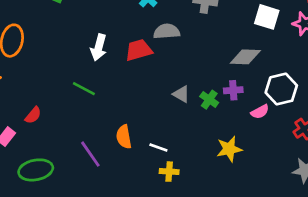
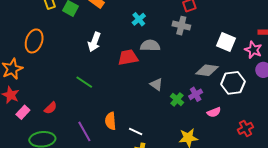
white arrow: (99, 47) -> (94, 42), moved
white hexagon: (281, 89) -> (233, 83), moved
purple cross: (233, 90) -> (196, 94), turned -32
gray triangle: (181, 94) -> (156, 84), moved
red semicircle: (33, 115) -> (51, 108), moved

